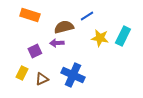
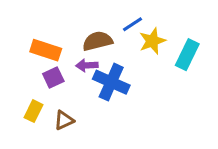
orange rectangle: (30, 15) -> (46, 50), moved
yellow star: (100, 38) -> (152, 41), moved, turned -30
blue cross: (73, 75) -> (111, 82), moved

